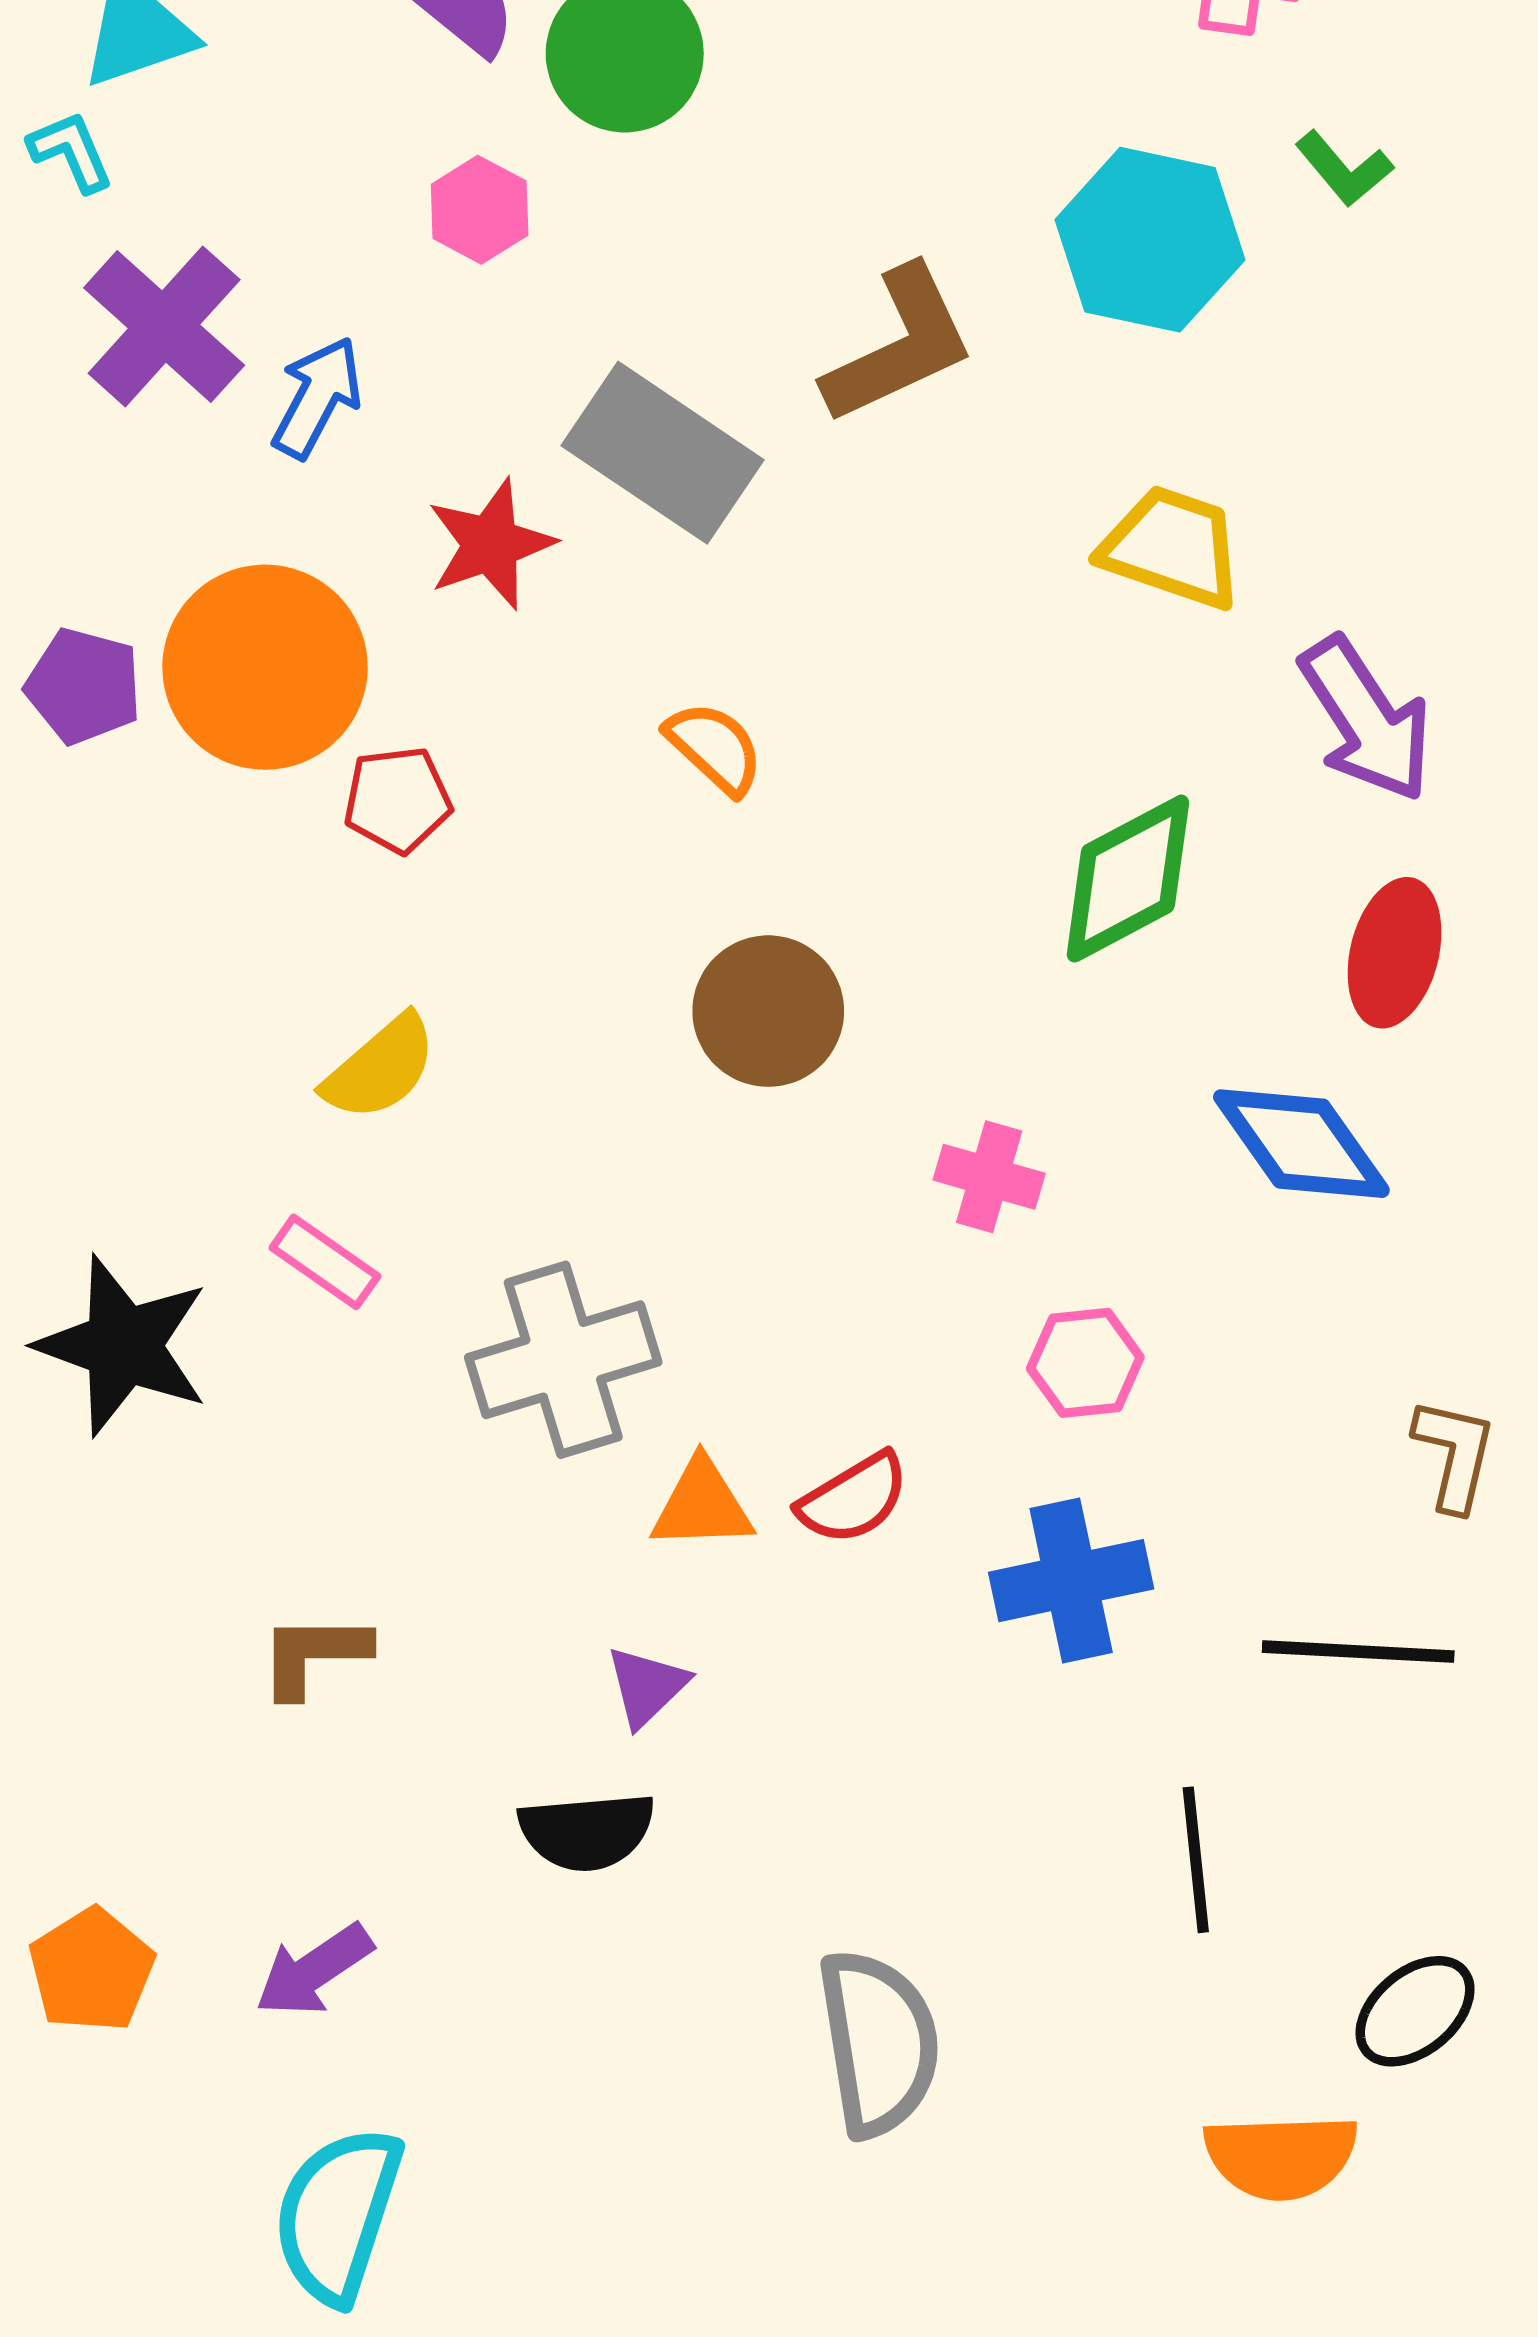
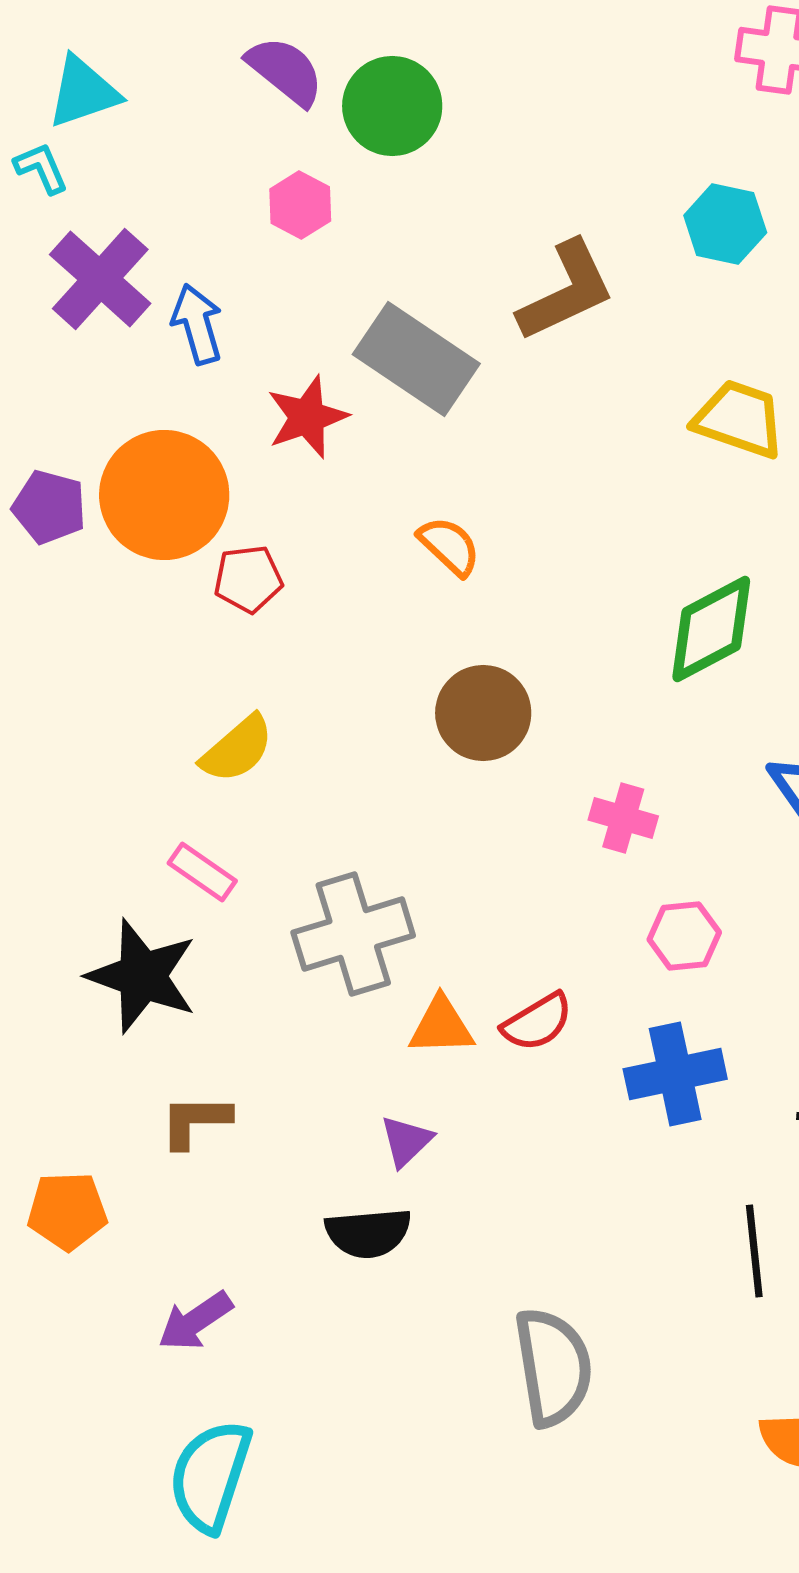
cyan hexagon: (1150, 240) -> (725, 224), size x0.7
blue arrow: (317, 397) -> (197, 324), turned -44
black star: (123, 1346) -> (142, 976), moved
orange pentagon: (91, 1970) -> (67, 1211), moved, turned 30

